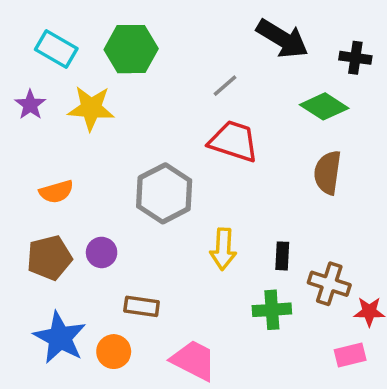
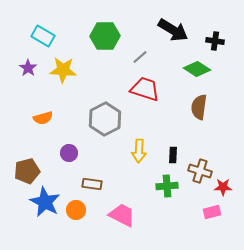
green hexagon: (131, 49) -> (105, 36), moved
brown pentagon: (49, 258) -> (27, 171), moved

